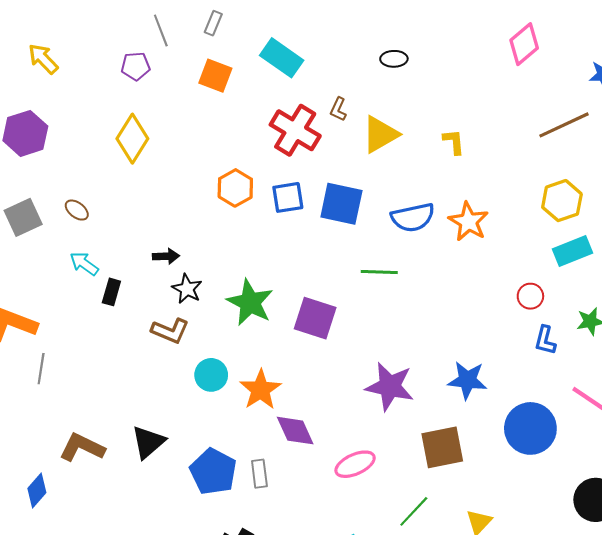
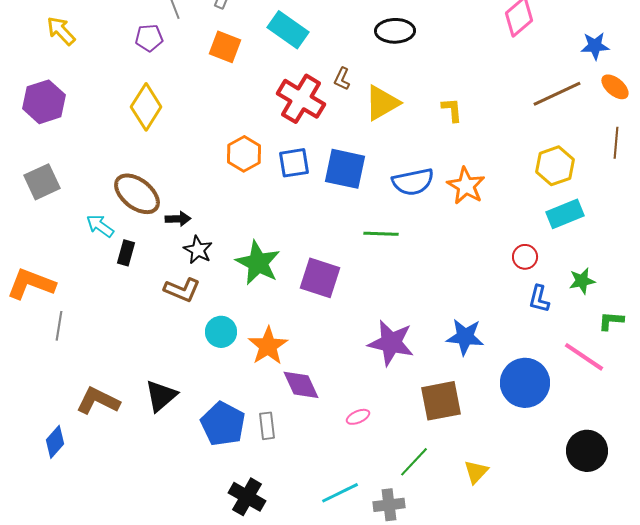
black ellipse: (394, 59) -> (395, 31), size x1.5
brown ellipse: (77, 210) -> (137, 194), moved, size x2.0
pink ellipse: (355, 464) -> (358, 417), size x0.6

